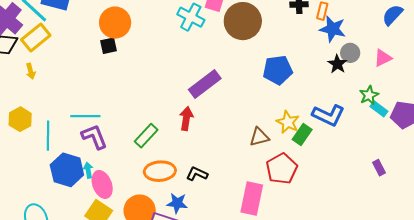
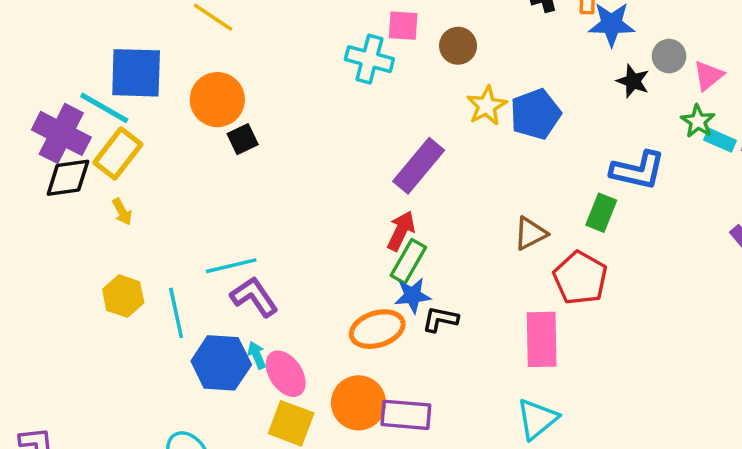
brown circle: (243, 21) -> (458, 46), size x0.6
orange circle: (115, 23) -> (217, 100), moved
gray circle: (350, 53) -> (669, 56), moved
pink triangle: (383, 58) -> (708, 76), moved
red arrow: (186, 119) -> (401, 231), turned 30
yellow star: (288, 122) -> (487, 106), moved, turned 30
green rectangle: (146, 136) -> (408, 261), moved
blue star: (177, 203) -> (413, 295), moved

